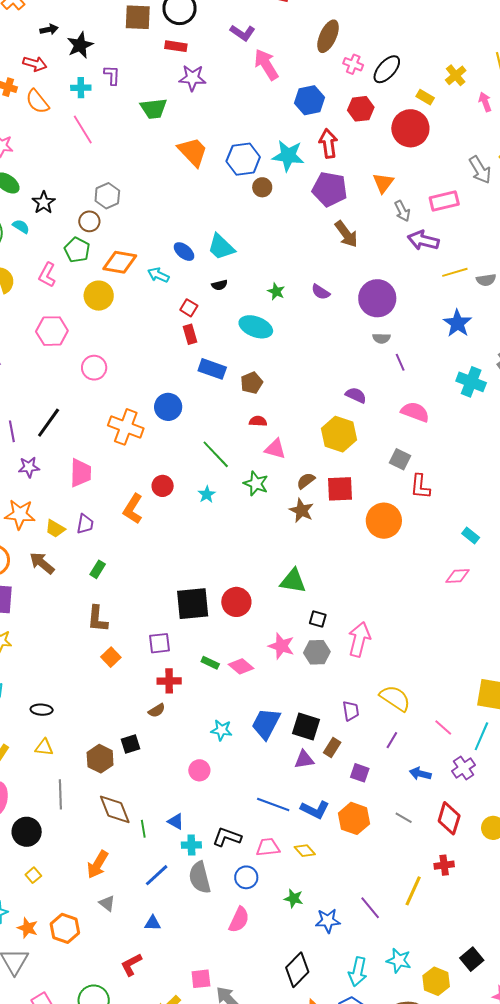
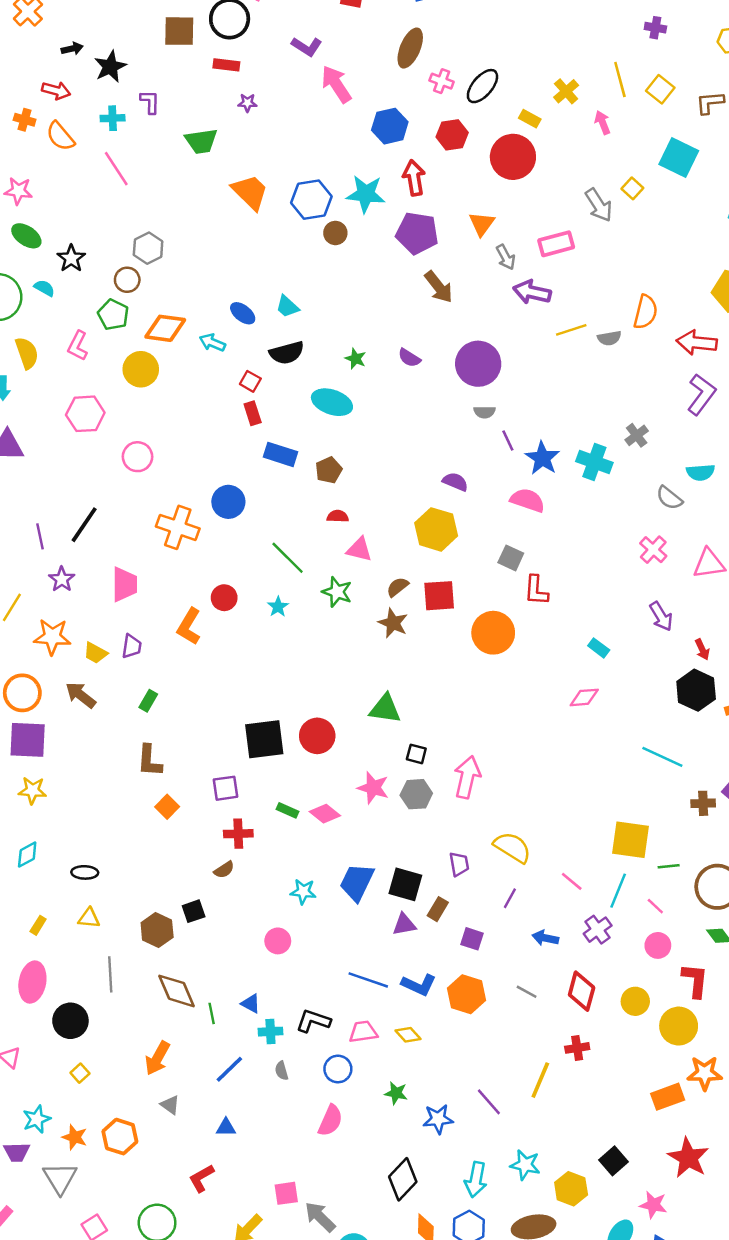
purple star: (192, 78) -> (247, 103), size x0.6
cyan trapezoid: (221, 247) -> (287, 306), size x0.7
black semicircle: (219, 285) -> (287, 353), size x1.8
blue star: (457, 323) -> (542, 458), moved
purple star: (29, 467) -> (62, 579), turned -30
gray semicircle: (200, 878) -> (282, 1071), size x0.5

